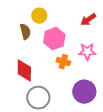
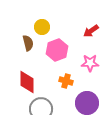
orange cross: (63, 62) -> (66, 81), moved

